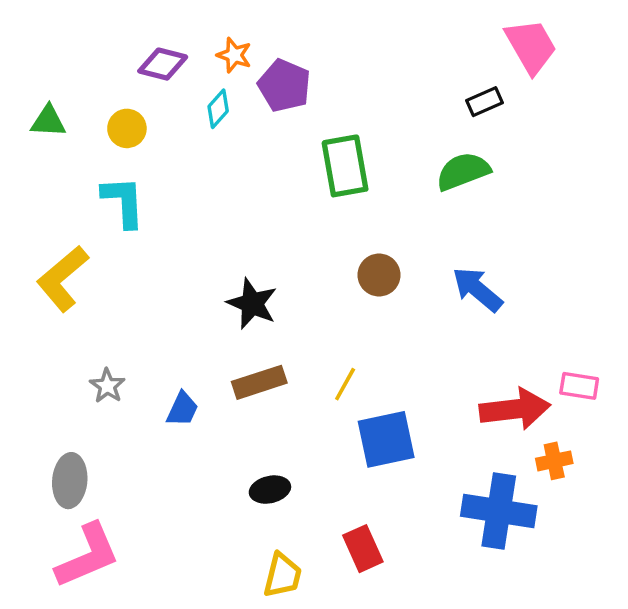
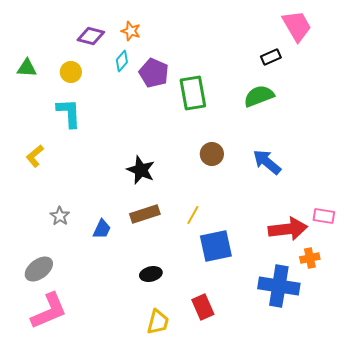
purple pentagon: (284, 86) -> (154, 73), moved
yellow L-shape: (63, 279) -> (35, 156), size x0.6
gray ellipse: (70, 481) -> (39, 269), turned 48

